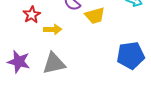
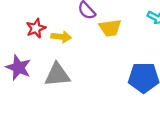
red star: (32, 15) -> (36, 28), moved

